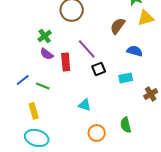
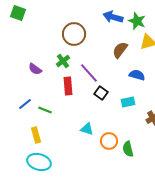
green cross: (45, 36) -> (63, 61), moved
purple semicircle: (47, 54) -> (35, 69), moved
black square: (99, 69) -> (101, 93), turned -32
orange circle: (97, 133) -> (109, 141), moved

